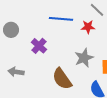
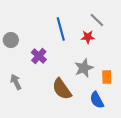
blue line: (61, 19) -> (61, 29), turned 70
gray arrow: (16, 72) -> (16, 82), turned 56

